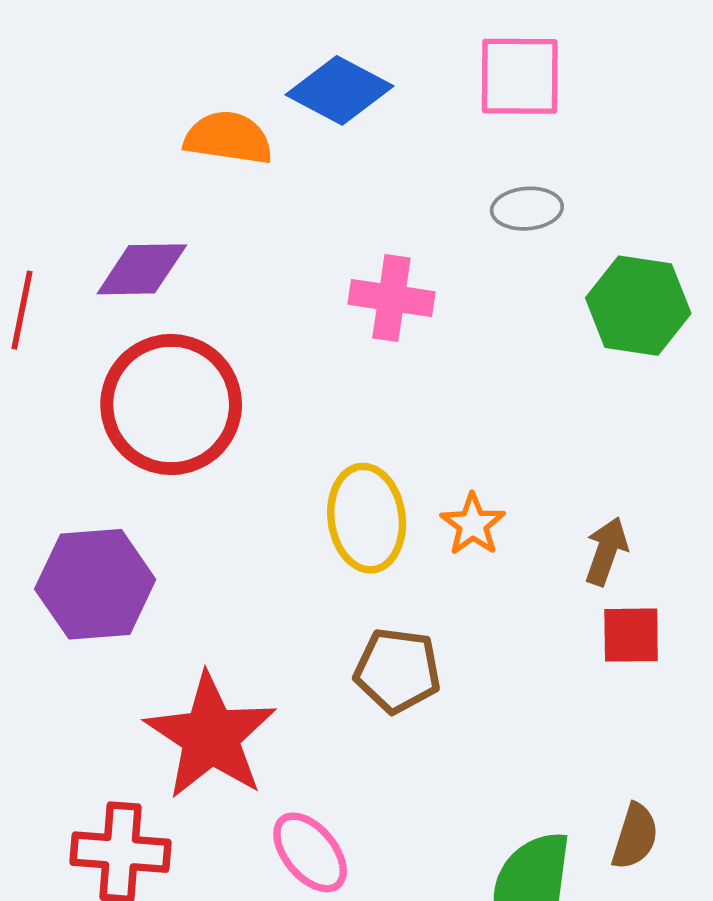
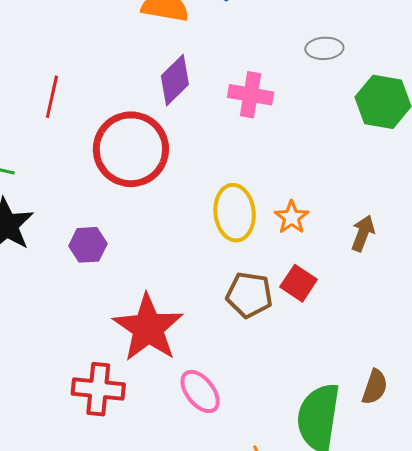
purple diamond: (142, 269) -> (175, 80), moved, turned -45
purple hexagon: (95, 584) -> (88, 245), size x0.6
red square: (631, 635) -> (299, 283), moved, turned 33

